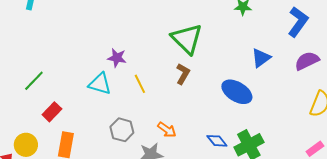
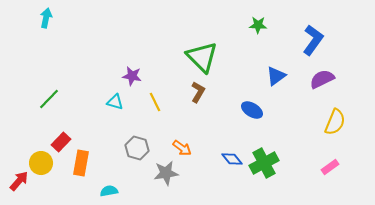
cyan triangle: (100, 84) -> (115, 102), size x0.7
blue ellipse: (237, 92) -> (252, 110), size x0.7
red rectangle: (52, 112) -> (61, 142), moved

